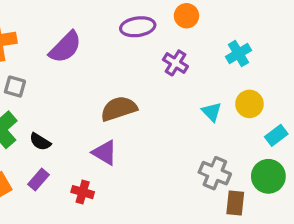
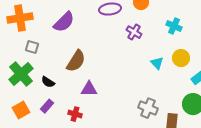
cyan cross: (238, 54) -> (174, 26), turned -35
brown semicircle: (119, 109) -> (76, 61), moved, turned 140
purple triangle: (105, 153) -> (89, 89), turned -30
gray cross: (215, 173) -> (148, 108), moved

